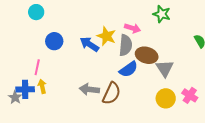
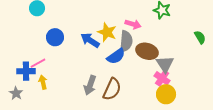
pink line: (37, 67) -> (38, 63), turned 49
blue semicircle: (129, 69) -> (116, 56), moved
blue cross: (25, 89) -> (26, 71), moved
gray arrow: (89, 89) -> (90, 85), turned -78
pink cross: (190, 95) -> (162, 78), moved

